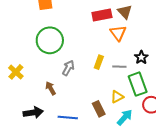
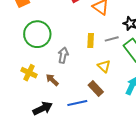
yellow cross: (16, 72) -> (29, 73), moved
yellow triangle: (117, 97) -> (104, 66), moved, turned -32
brown rectangle: (99, 109) -> (96, 88), moved

